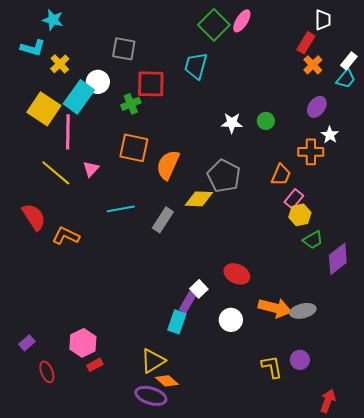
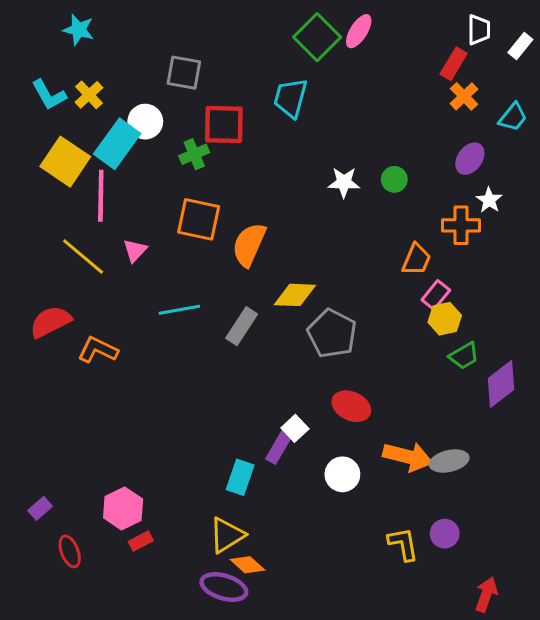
cyan L-shape: (33, 48) -> (49, 95), moved, turned 45
white rectangle: (349, 61) -> (520, 46), moved
gray pentagon: (224, 176) -> (332, 334), moved
red semicircle: (34, 217) -> (50, 322), turned -84
cyan rectangle: (177, 322) -> (240, 477), moved

